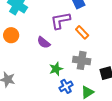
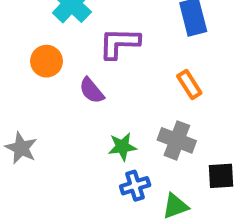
purple L-shape: (60, 21) -> (119, 43), moved
purple semicircle: (44, 42) -> (92, 91), moved

